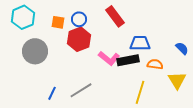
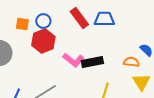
blue trapezoid: (140, 43) -> (104, 19), moved
orange semicircle: (155, 64) -> (131, 62), moved

